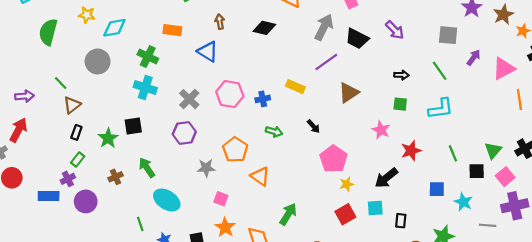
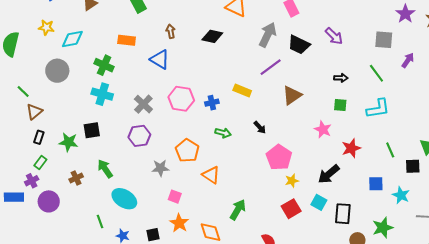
green star: (108, 138) -> (68, 142), turned -30
cyan square: (375, 208) -> (319, 202), turned 35
black rectangle: (401, 221) -> (343, 214), size x1.5

